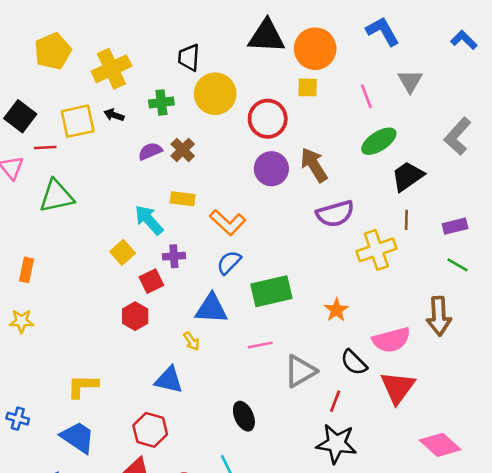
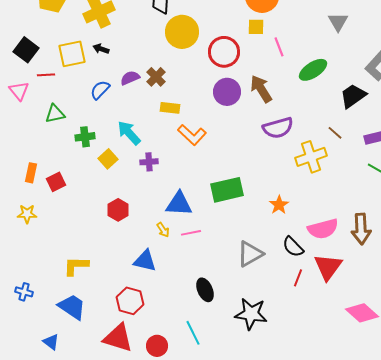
pink line: (366, 96) -> (279, 47), moved
green cross: (161, 102) -> (85, 137), moved
black trapezoid: (408, 176) -> (353, 96), moved
green triangle: (56, 196) -> (55, 114), size x0.7
yellow rectangle: (183, 199) -> (170, 108), moved
brown line: (406, 220) -> (335, 133), turned -49
blue semicircle: (229, 262) -> (100, 90), moved
red square: (151, 281) -> (56, 182), moved
brown arrow: (439, 316) -> (361, 229), moved
pink line: (260, 345) -> (191, 233), moved
red line: (335, 401) -> (298, 278), moved
black star: (336, 444) -> (251, 314), moved

